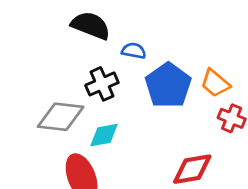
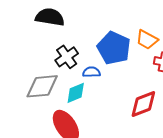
blue semicircle: (134, 51) -> (91, 72), moved

